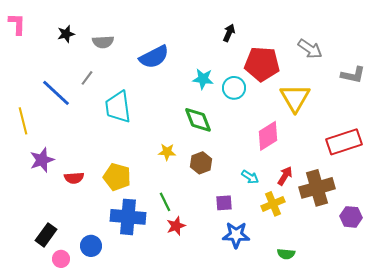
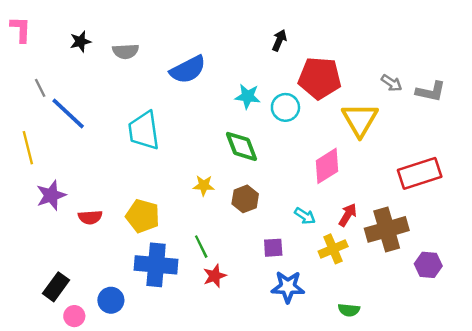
gray arrow: (310, 49) -> (392, 83), moved, size x0.7
gray line: (87, 78) -> (40, 88), moved, turned -63

